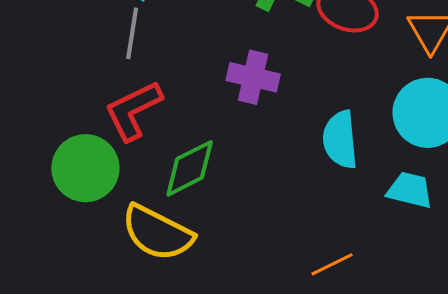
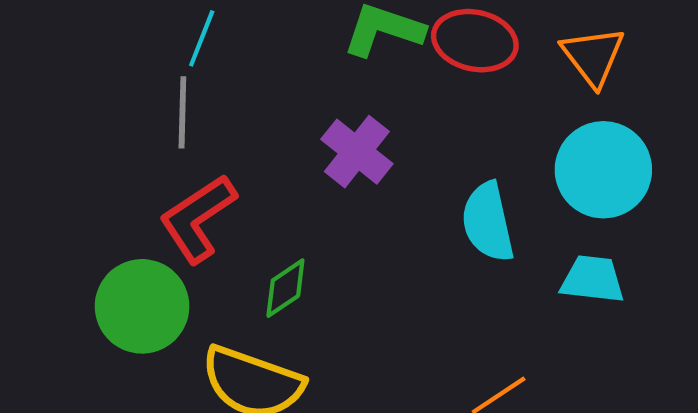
purple cross: (253, 77) -> (357, 152), turned 33
green diamond: (190, 168) -> (285, 288), size x0.7

